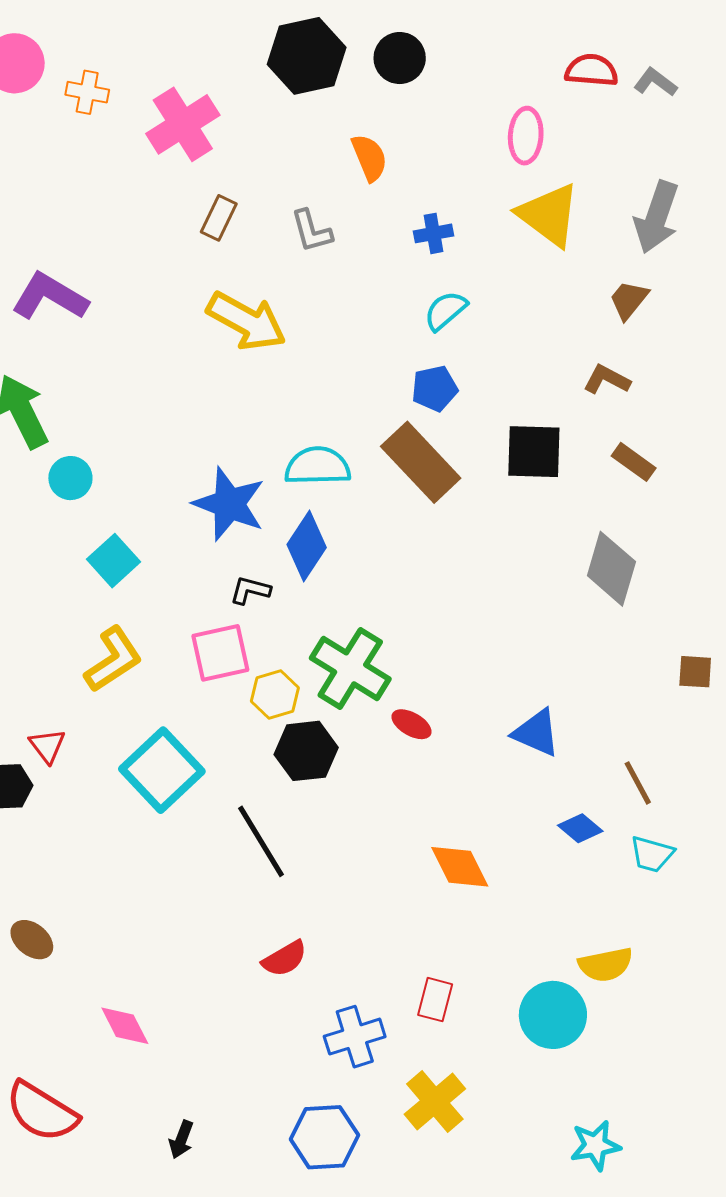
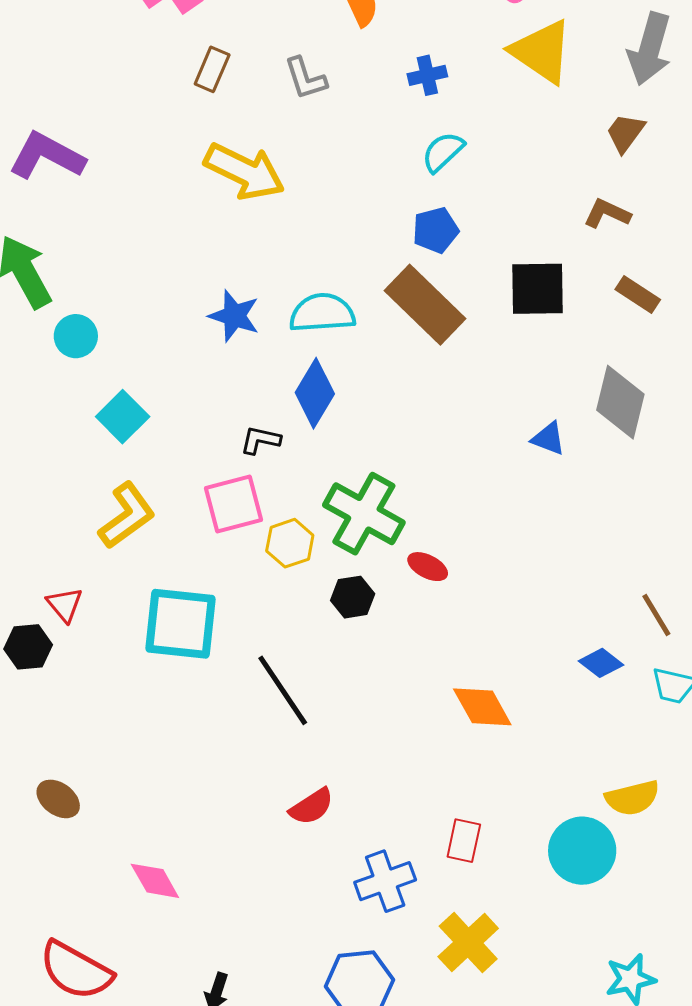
blue star: (229, 504) -> (234, 316), moved, size x0.7
blue triangle: (536, 733) -> (548, 439), moved, size x0.7
black hexagon: (306, 751) -> (353, 597), moved, size x0.7
cyan square: (162, 770) -> (180, 624), turned -38

